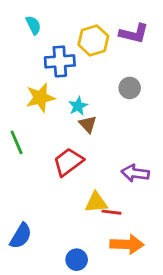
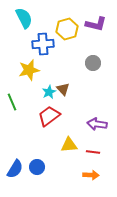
cyan semicircle: (33, 25) -> (24, 18), size x1.5
cyan star: (78, 106) -> (49, 92), moved
red line: (112, 212) -> (93, 152), moved
orange arrow: (127, 244) -> (91, 175), size x0.7
blue circle: (77, 260) -> (37, 167), moved

